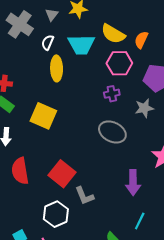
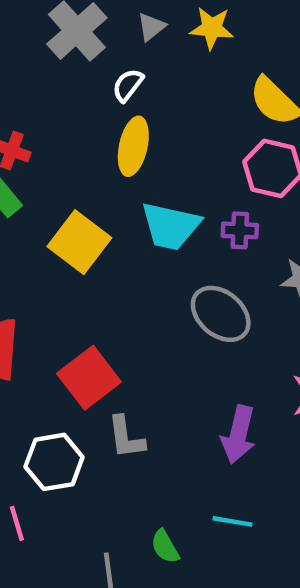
cyan trapezoid: (81, 45) -> (171, 226), moved
cyan line: (140, 221) -> (232, 521), turned 60

